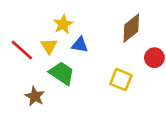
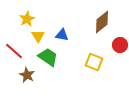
yellow star: (63, 24) -> (27, 19), moved
red line: (22, 50) -> (14, 51), moved

